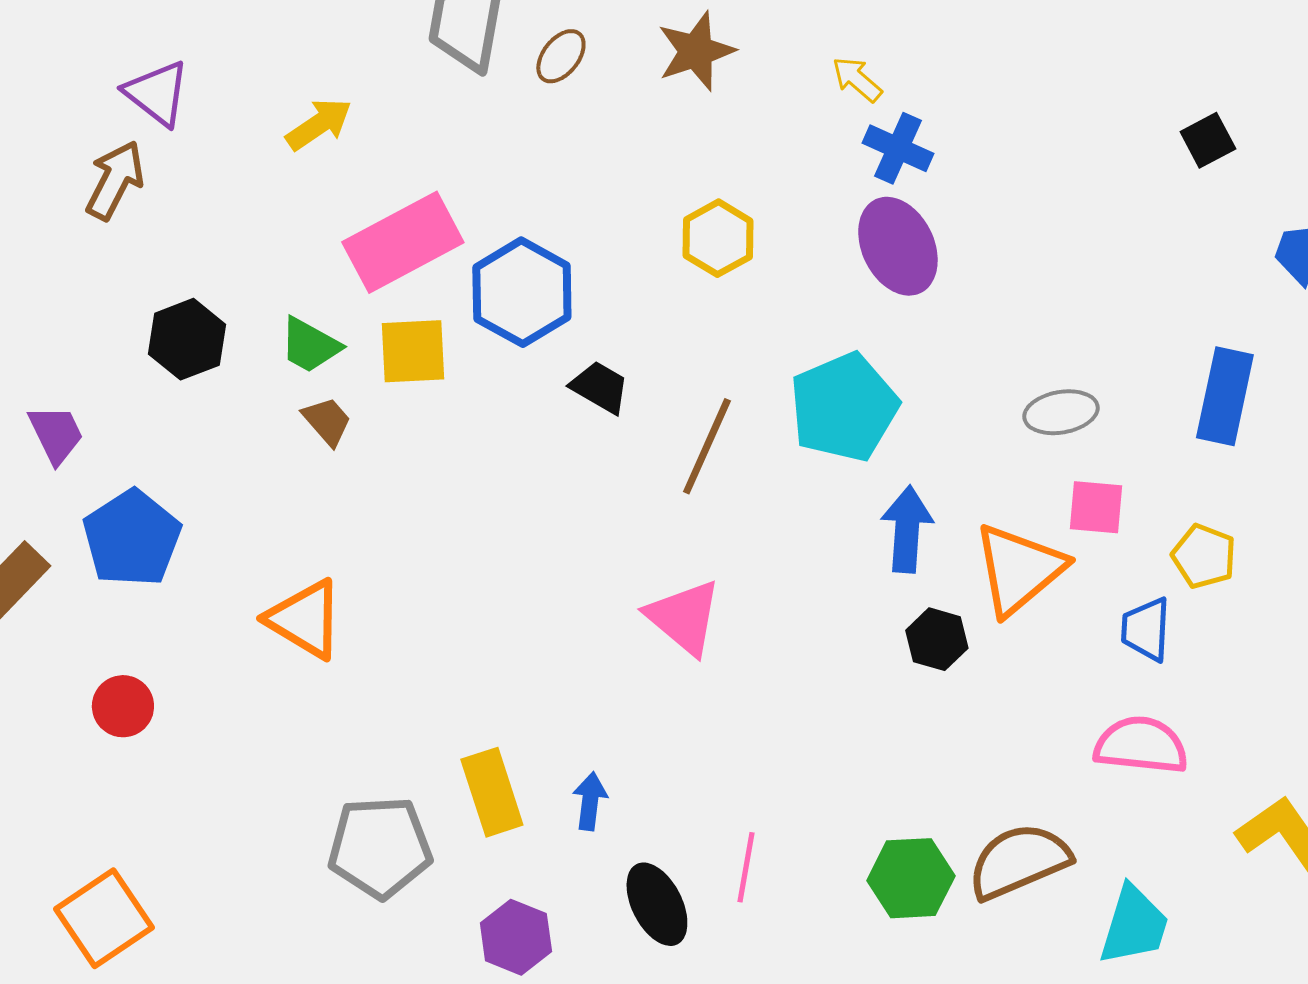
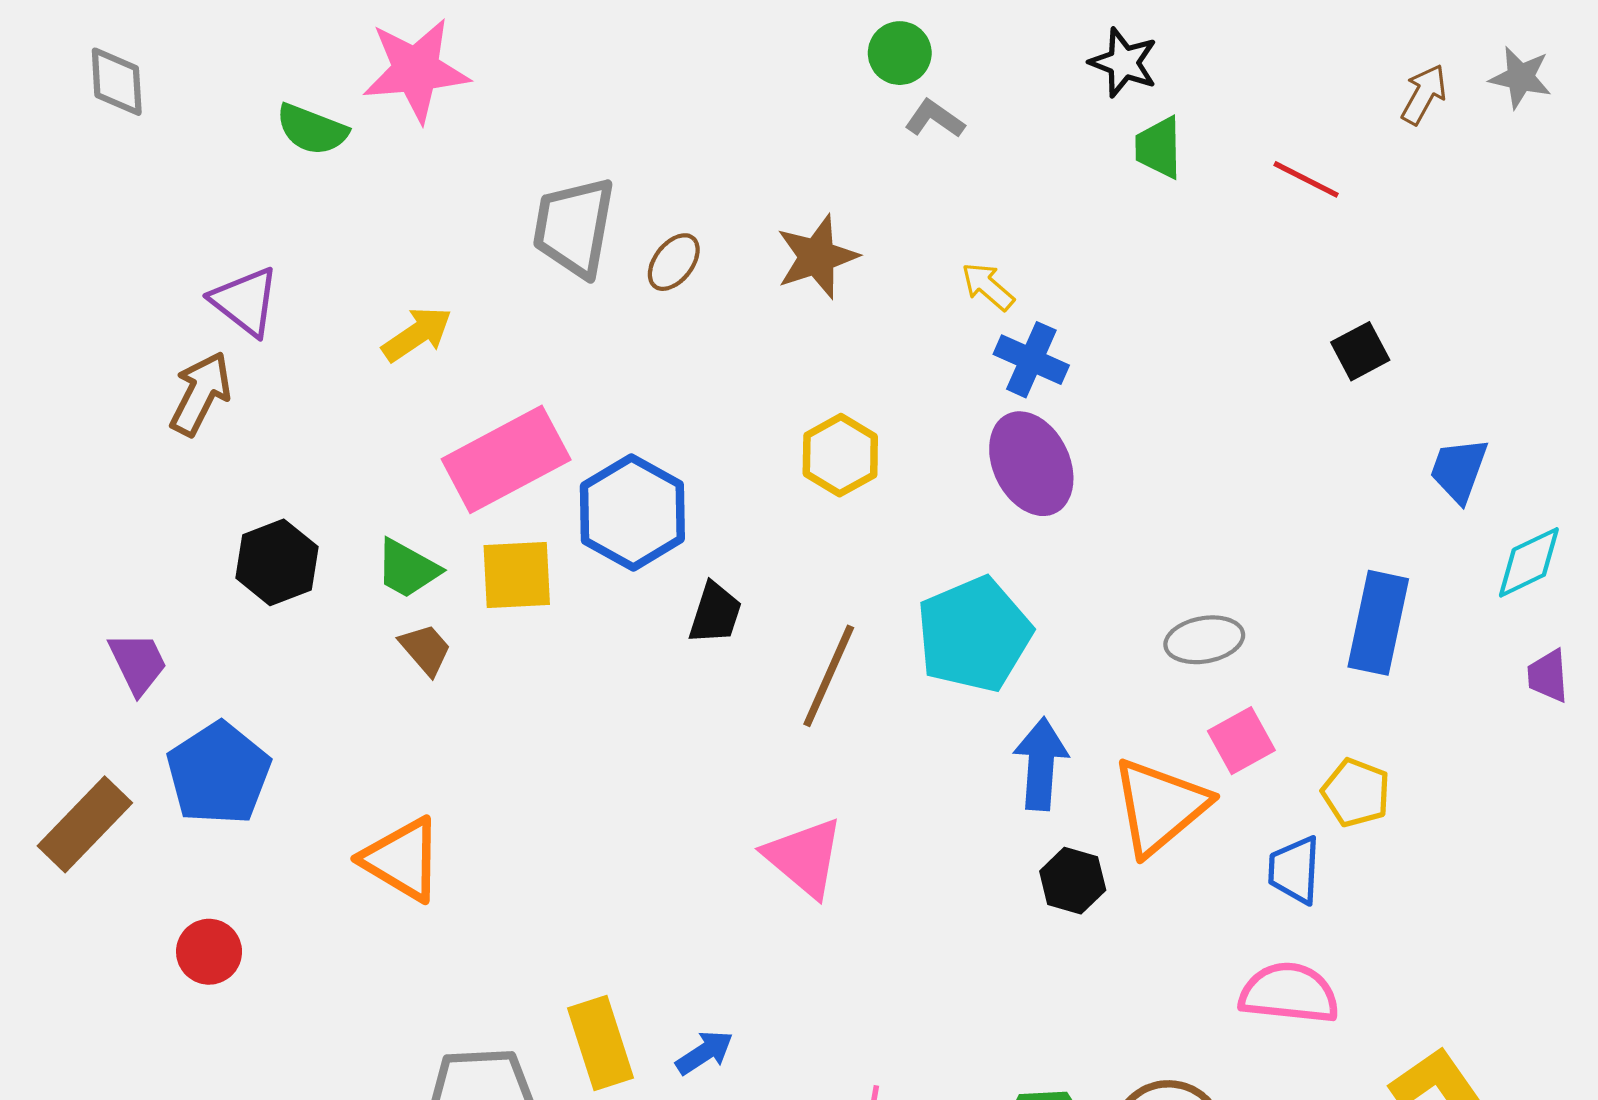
black trapezoid: (600, 387) -> (715, 613), turned 78
pink square: (1096, 507) -> (1241, 741), turned -34
blue arrow: (590, 801) -> (705, 1053), turned 50

